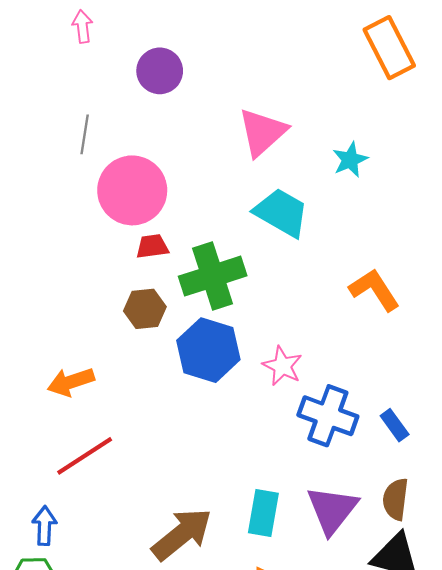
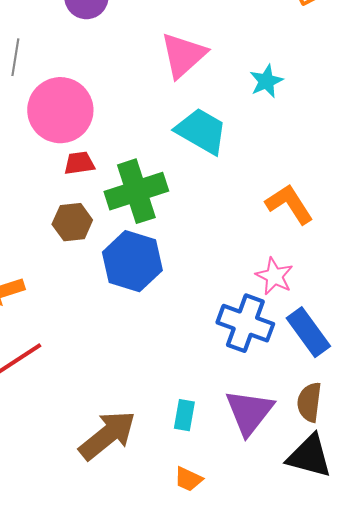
pink star: (282, 366) -> (274, 276), moved
blue rectangle: (395, 425) -> (308, 332), size x1.6
cyan rectangle: (263, 513) -> (184, 415), size x0.7

